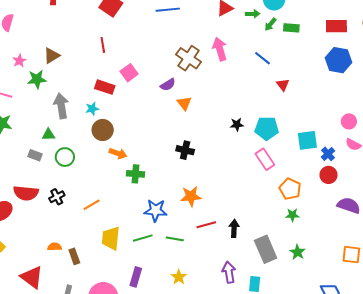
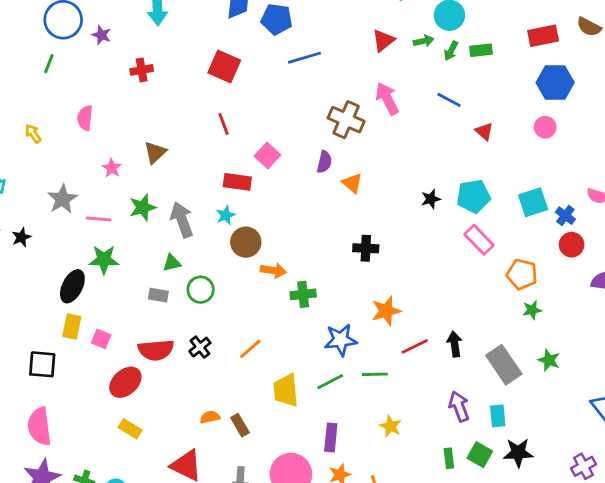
green star: (37, 79) -> (143, 207), moved
purple semicircle: (168, 85) -> (324, 162), turned -35
pink circle: (349, 121) -> (545, 127), moved

